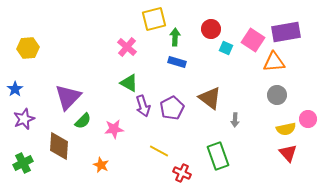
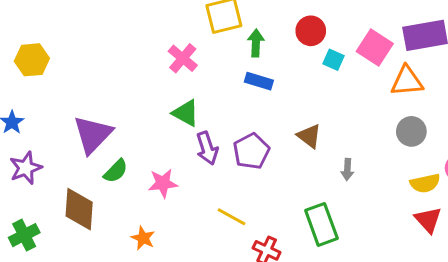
brown triangle: (210, 98) -> (309, 136), size x0.7

